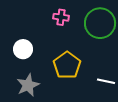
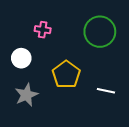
pink cross: (61, 17) -> (43, 30), moved

